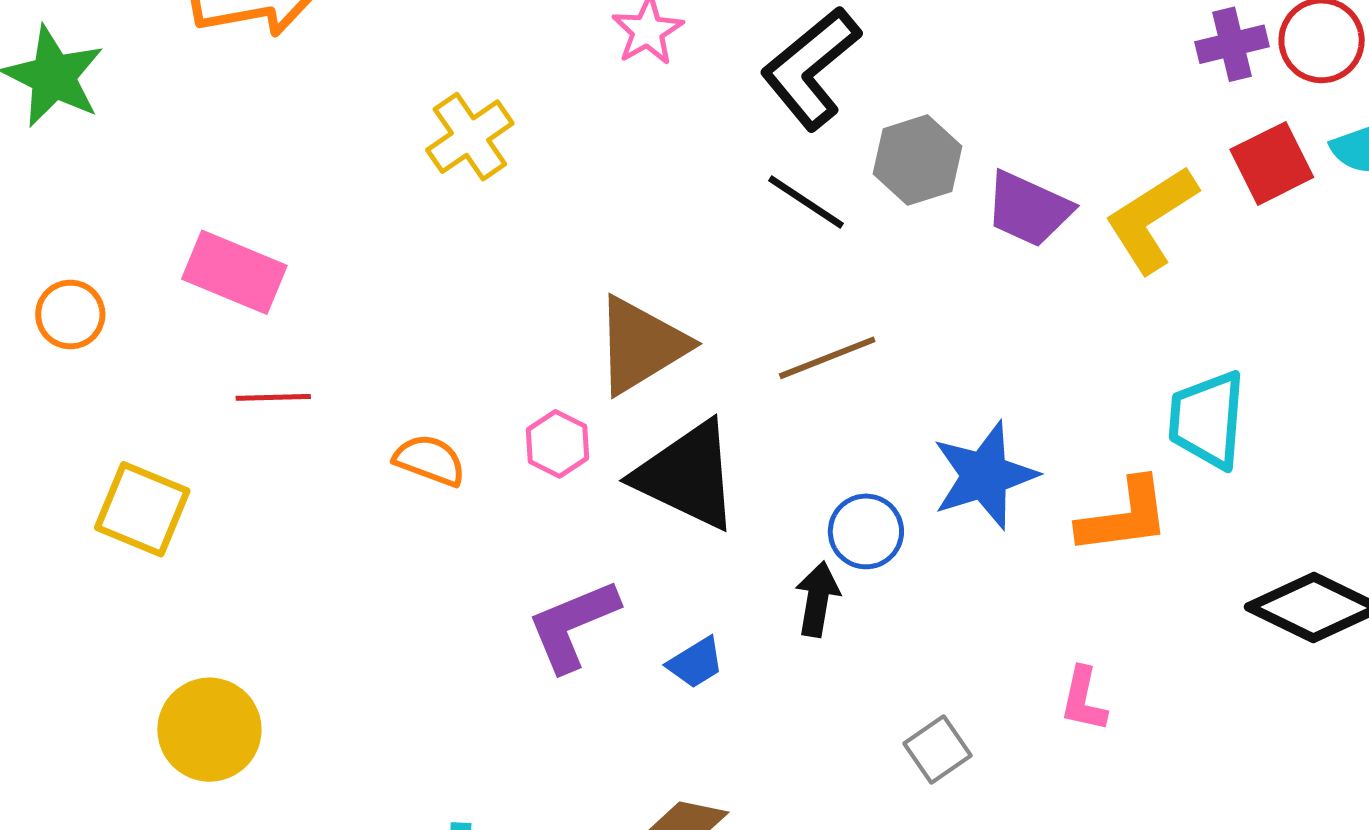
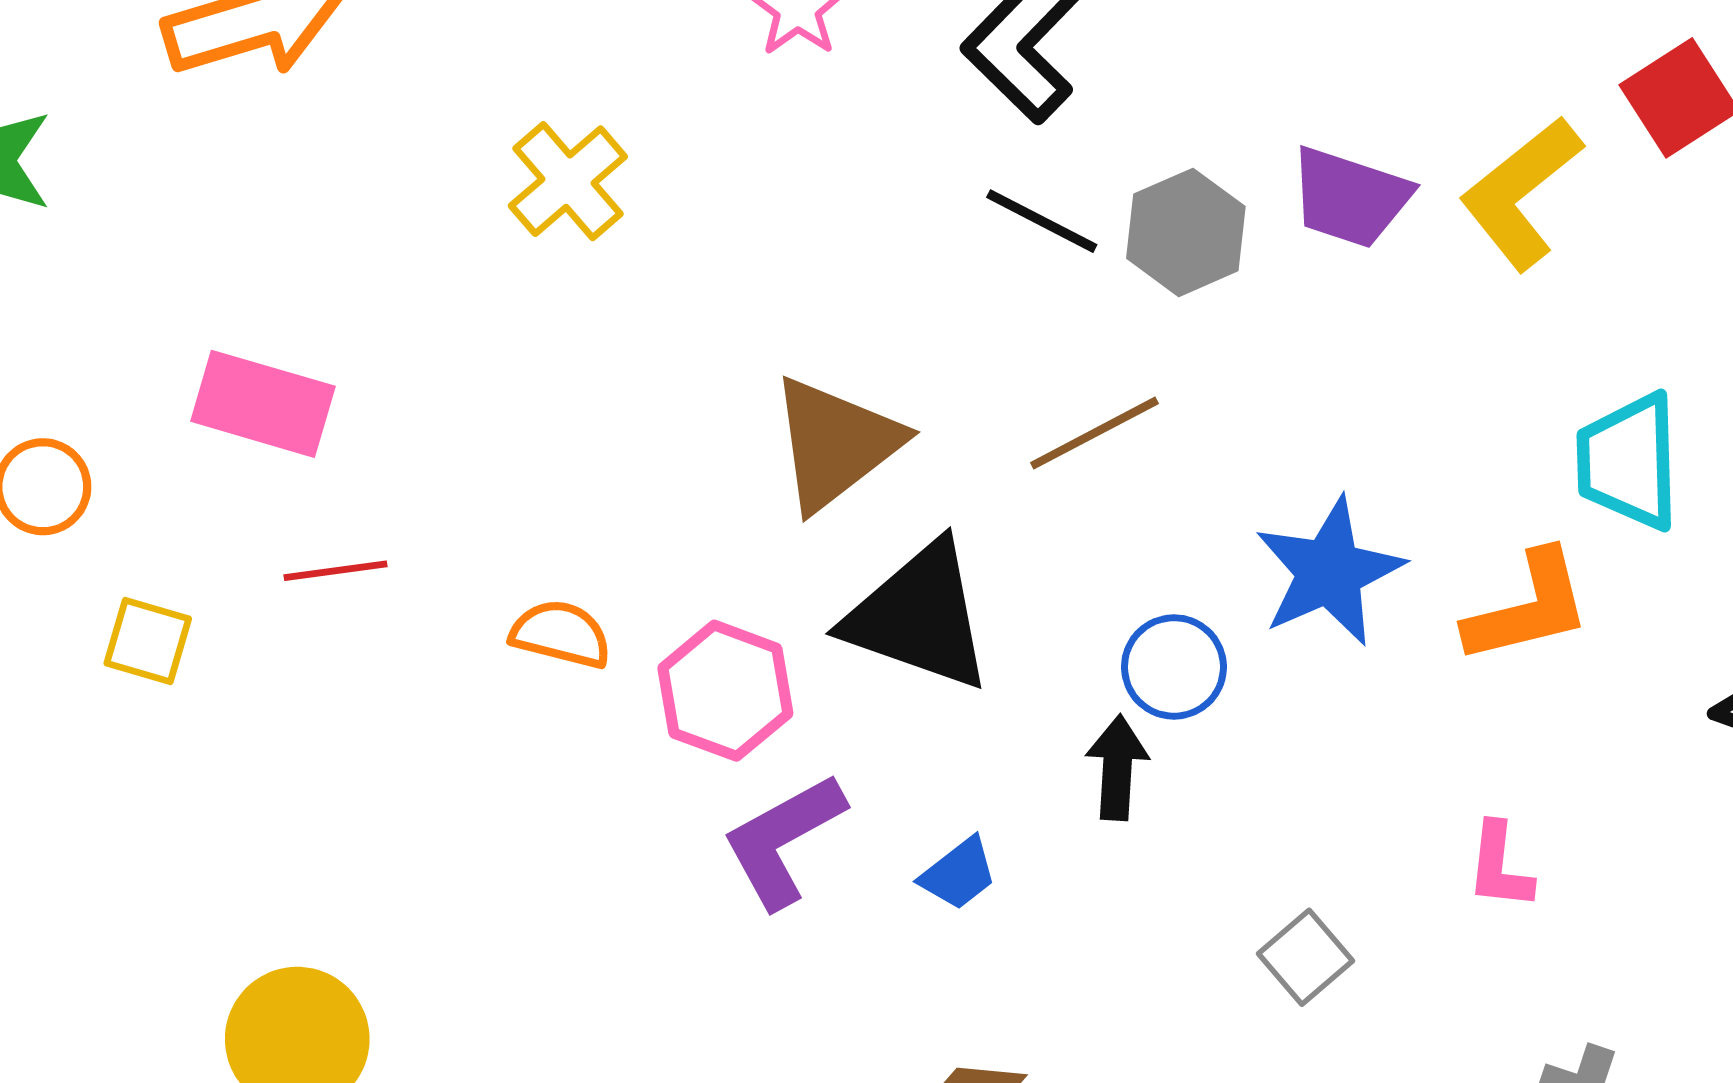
gray hexagon: (917, 160) -> (1186, 232), moved
pink hexagon: (558, 444) -> (725, 691), moved, size x1.5
yellow square: (142, 509) -> (148, 641), moved, size x0.7

